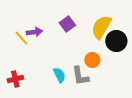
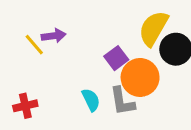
purple square: (67, 24) -> (116, 58), moved
orange circle: (92, 60) -> (140, 77), size x1.6

